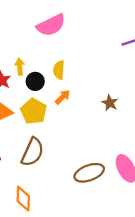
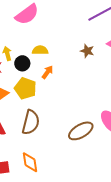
yellow semicircle: (59, 70) -> (40, 50), turned 98
brown star: (110, 103) -> (87, 51), moved

